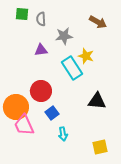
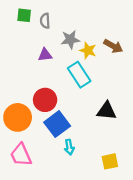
brown arrow: (98, 22) -> (113, 46), moved
yellow star: (86, 56) -> (88, 50), moved
blue square: (52, 113) -> (57, 124), size x1.6
pink trapezoid: (24, 125) -> (21, 155), moved

